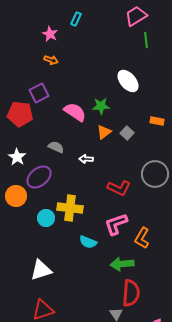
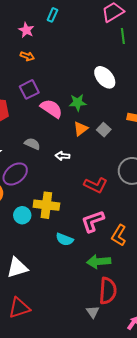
purple square: (39, 93) -> (29, 89), moved

